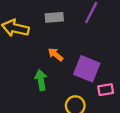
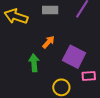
orange arrow: (56, 55) -> (48, 42), turned 88

